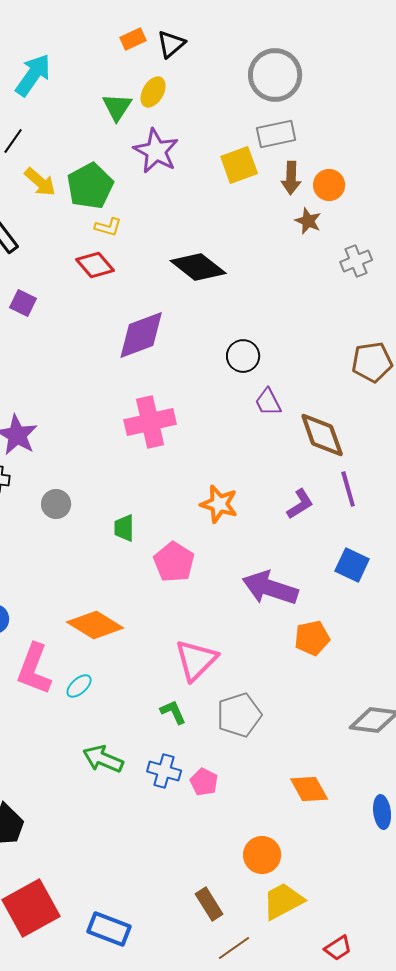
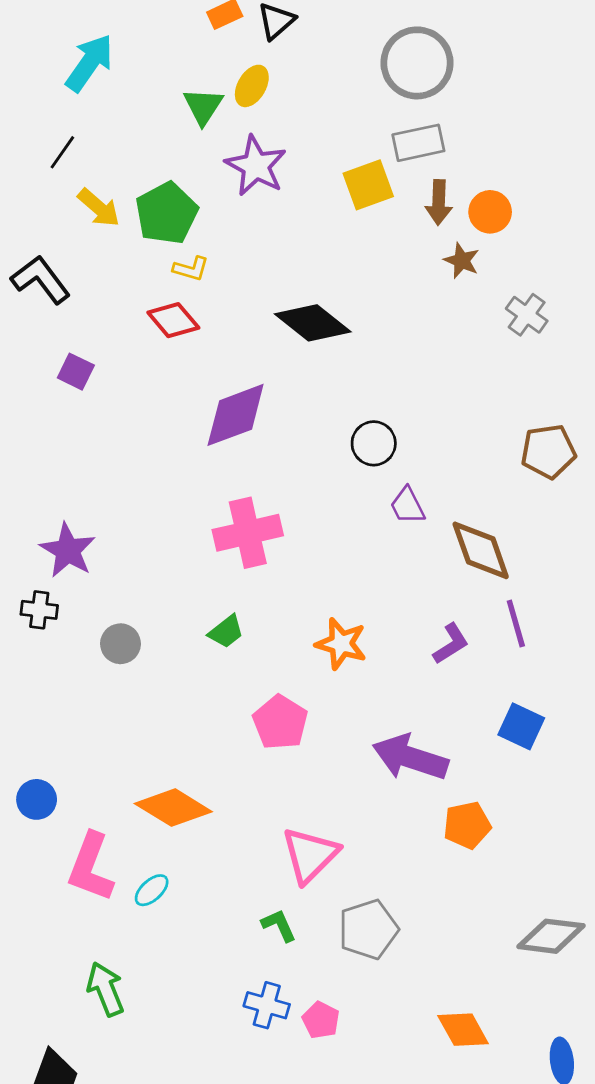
gray cross: (356, 261) -> (527, 315), turned -32
green trapezoid: (124, 528) -> (226, 632), moved, turned -128
green arrow: (103, 759) -> (106, 989), moved, turned 45

